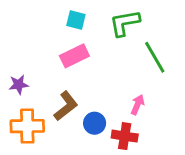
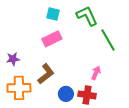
green L-shape: (125, 23) -> (87, 16), turned 75
blue circle: (95, 123) -> (66, 94), moved

